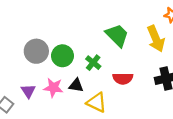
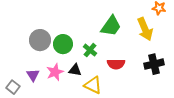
green trapezoid: (117, 35) -> (111, 26), turned 80
pink star: (53, 88) -> (55, 72), turned -30

